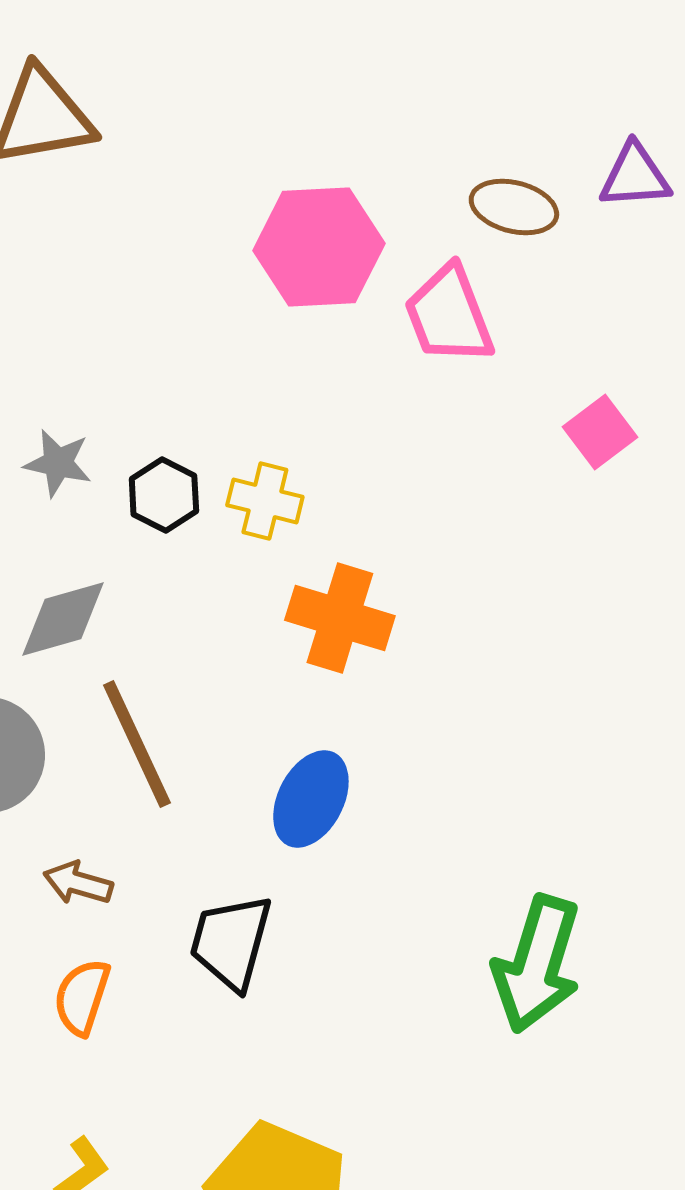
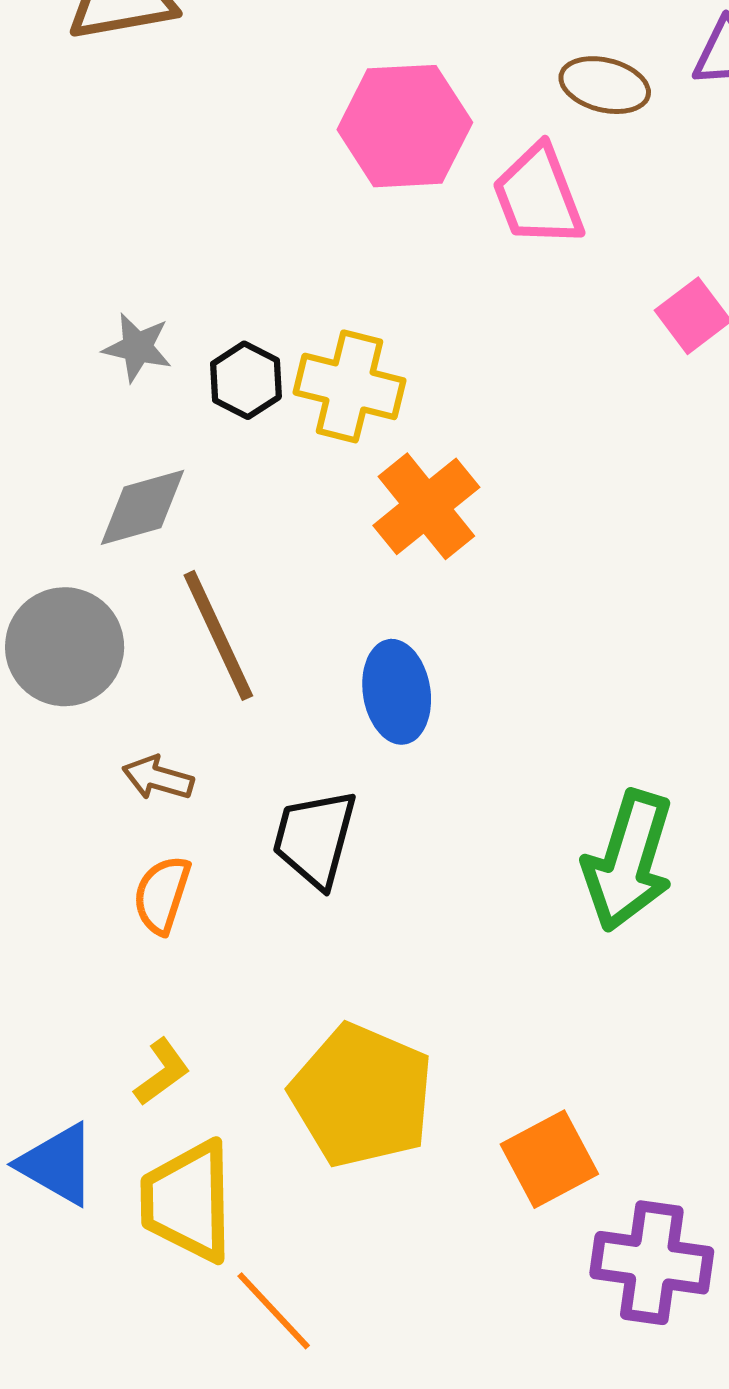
yellow cross: (265, 501) -> (349, 386), size x1.4
orange cross: (340, 618) -> (426, 506), turned 34
blue ellipse: (311, 799) -> (397, 692), turned -36

